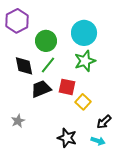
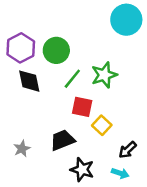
purple hexagon: (17, 21) -> (21, 48), moved
cyan circle: (84, 33) -> (126, 20), moved
green line: (48, 65) -> (72, 79), moved
black trapezoid: (41, 89) -> (62, 140), moved

